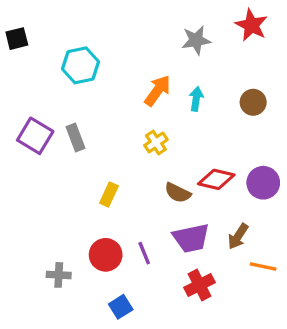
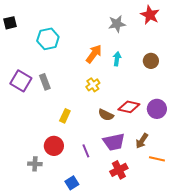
red circle: (106, 255) -> (54, 146), moved

